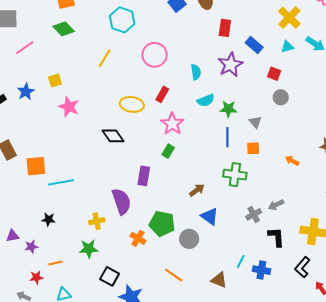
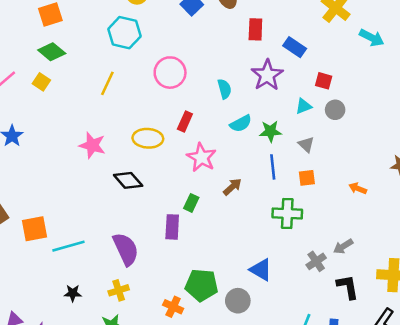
cyan triangle: (287, 47) -> (304, 106), moved
yellow square: (55, 81) -> (41, 82), moved, turned -32
pink star: (69, 107) -> (92, 145), moved
green rectangle: (168, 151) -> (191, 203), moved
brown arrow: (197, 190) -> (232, 187), moved
purple semicircle: (121, 201) -> (126, 249), moved
black star: (48, 219) -> (73, 293), moved

